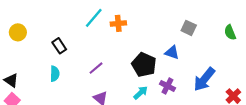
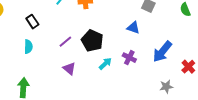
black pentagon: (144, 65) -> (92, 41), moved

